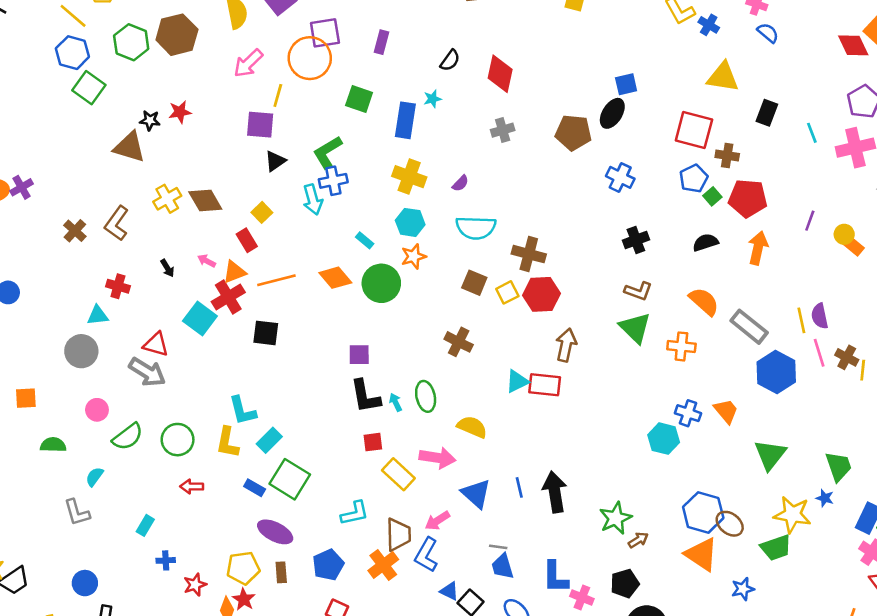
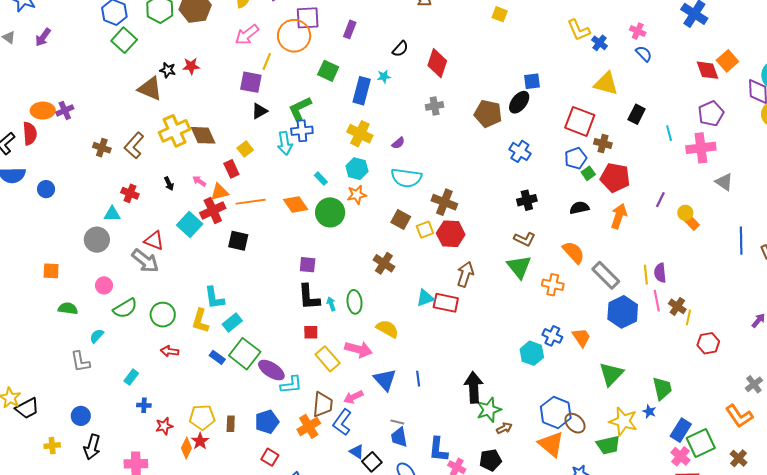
yellow cross: (167, 199) -> (174, 131), size x1.4
brown cross: (75, 231) -> (102, 148), turned -30
black arrow: (555, 492) -> (474, 387), moved
purple ellipse: (275, 532) -> (271, 370), moved

